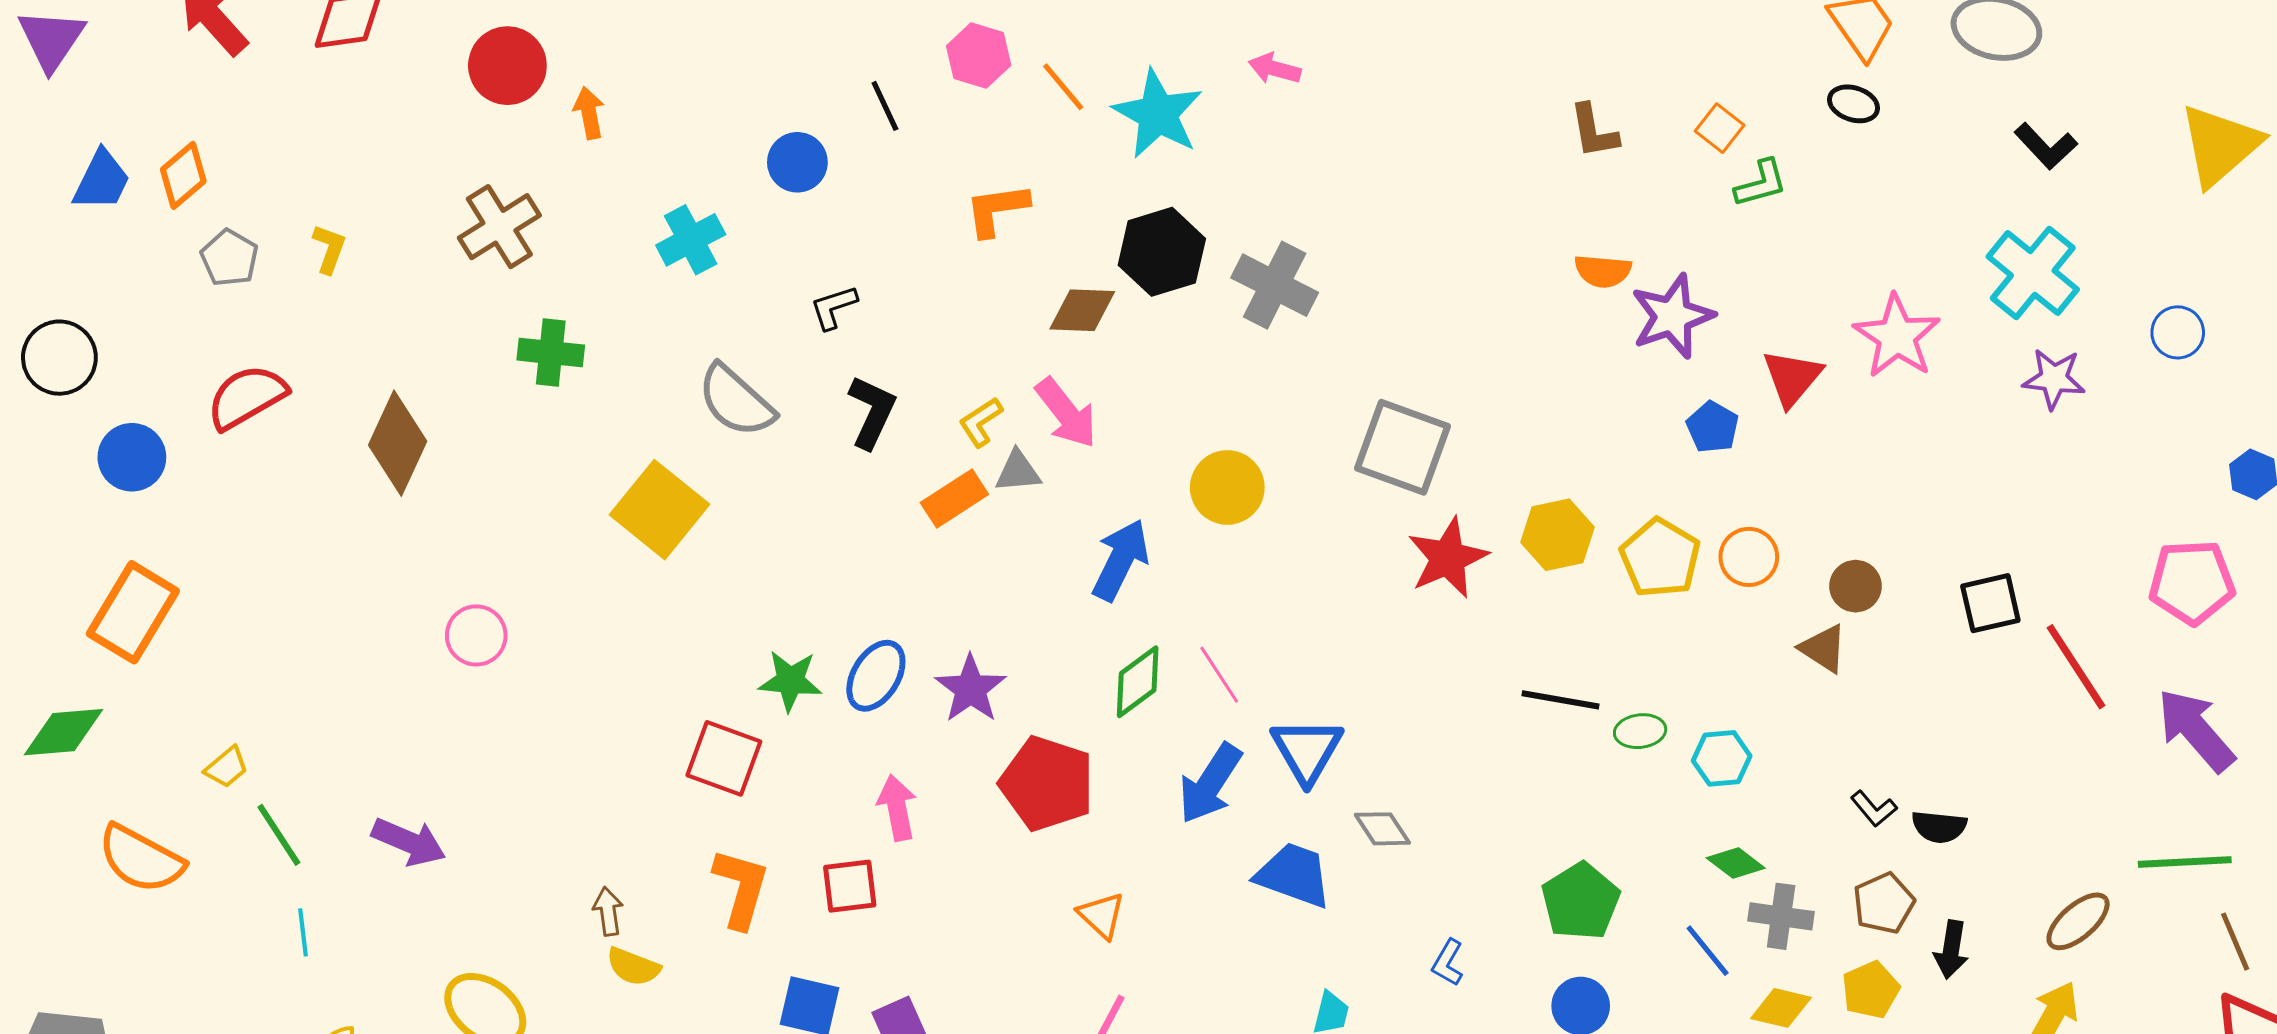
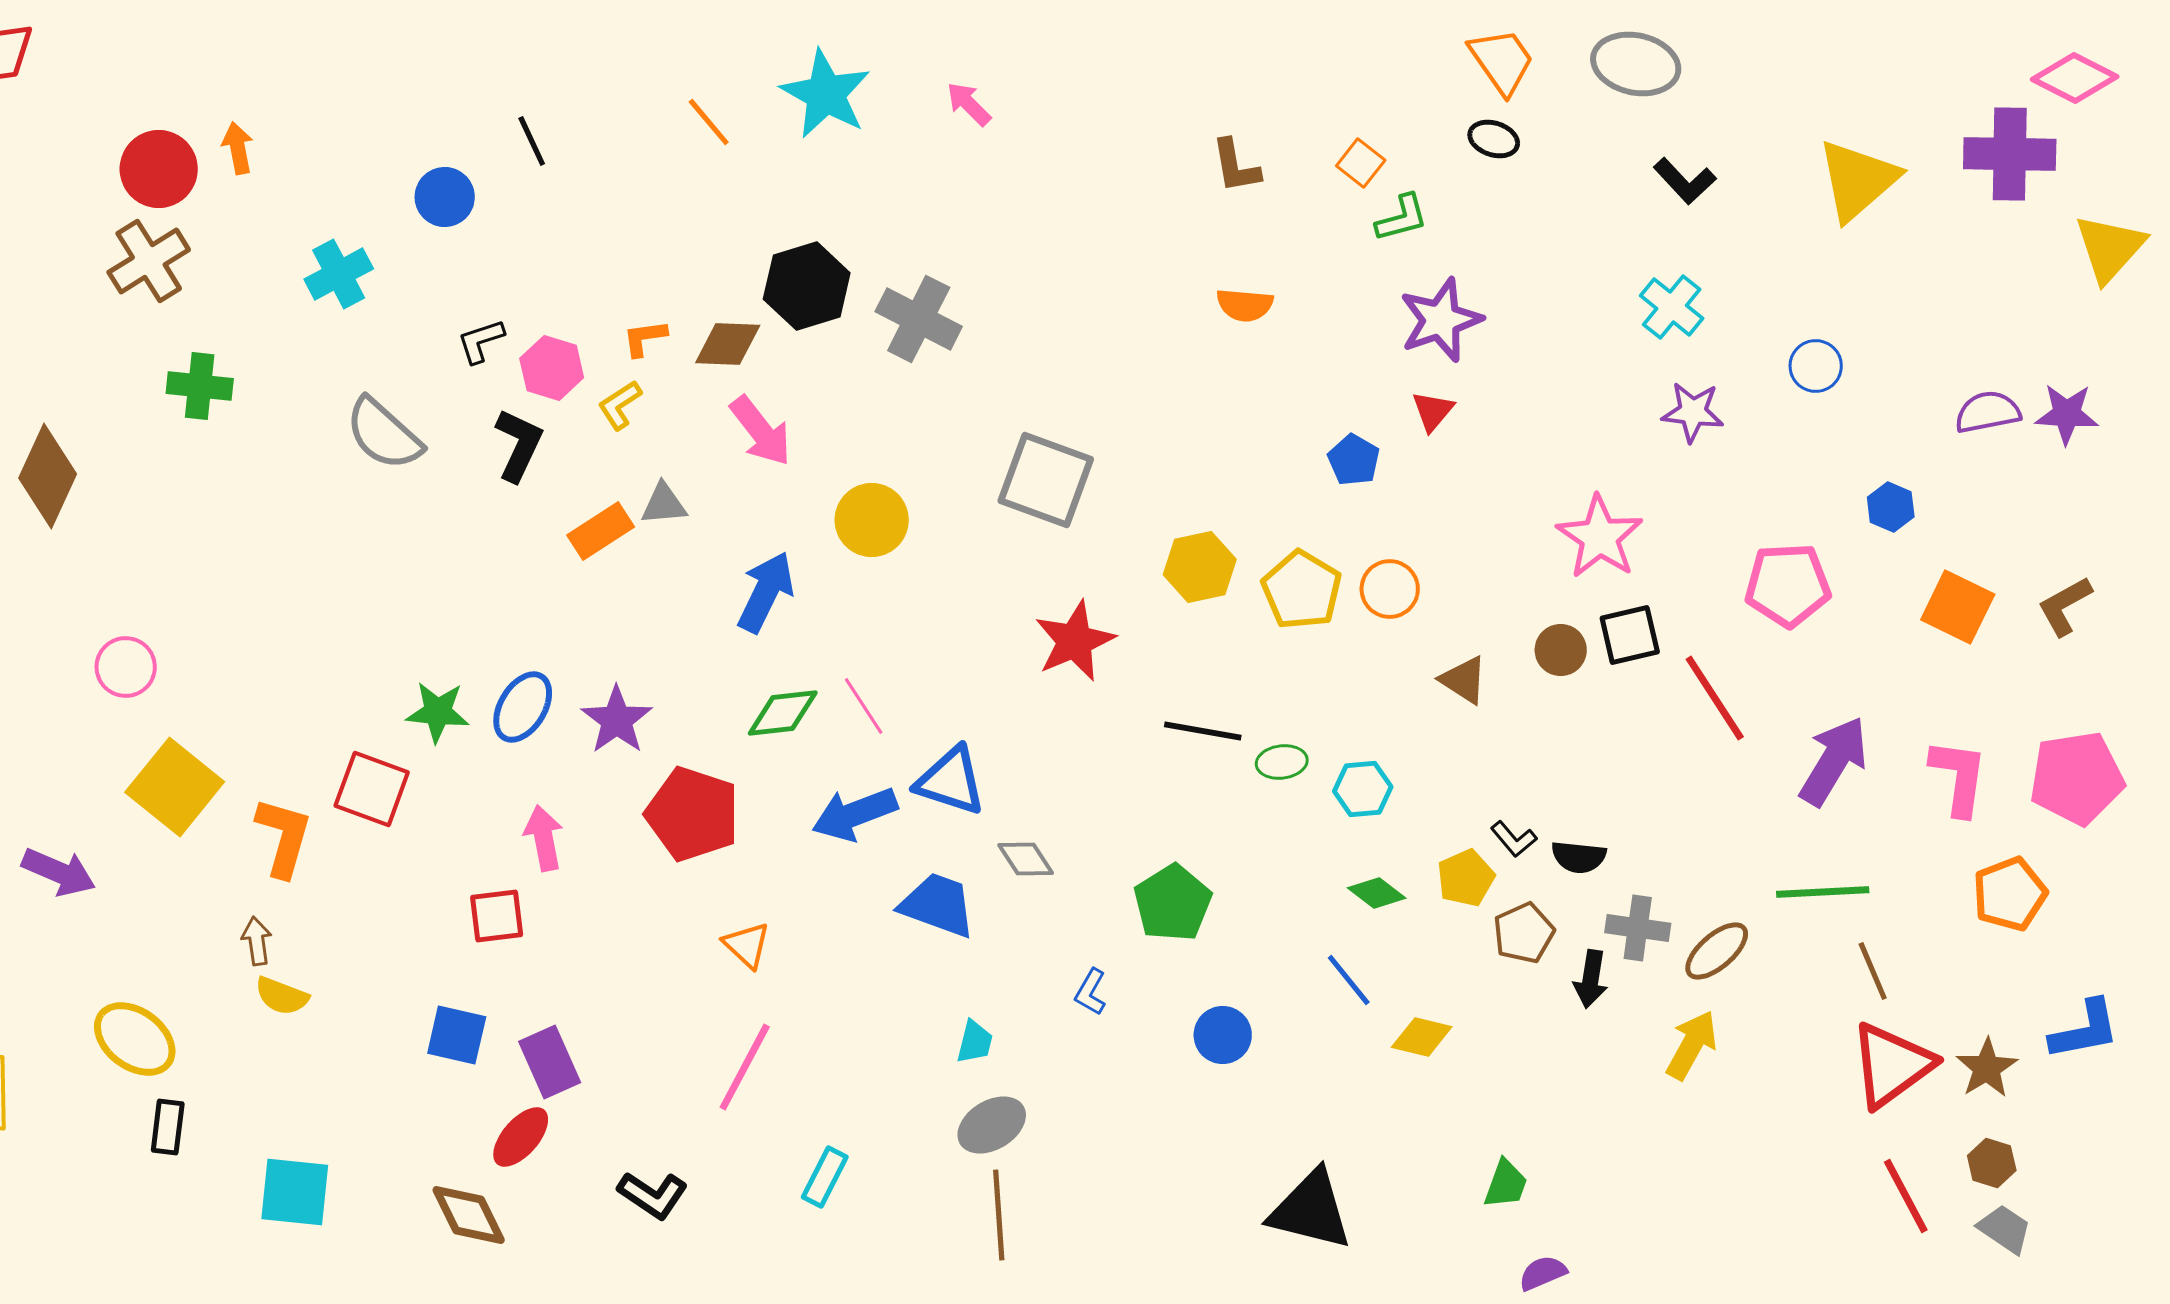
pink hexagon: (979, 56) -> (552, 368), moved
red circle: (507, 66) -> (159, 169), moved
pink arrow: (1275, 69) -> (969, 104), moved, turned 30
cyan star: (1158, 114) -> (826, 94), moved
orange L-shape: (997, 210) -> (645, 338), moved, size x0.7
cyan cross: (2033, 273) -> (1672, 307), size x0.7
purple star: (1672, 316) -> (1441, 320), moved
pink star: (1897, 336) -> (1600, 537), moved
red triangle: (1792, 378) -> (1433, 411), size x0.7
pink arrow: (1066, 413) -> (761, 431), moved
yellow L-shape: (981, 422) -> (620, 405), moved
yellow square: (659, 510) -> (175, 787), moved
red star: (1448, 558) -> (1075, 641), moved
pink pentagon: (2192, 582) -> (1788, 585), moved
brown circle: (1856, 586) -> (1561, 650), moved
green diamond: (1138, 682) -> (783, 713), turned 30
purple arrow: (2196, 730) -> (1834, 761), turned 72
blue triangle: (1307, 750) -> (951, 781), turned -42
blue arrow: (1210, 783) -> (855, 814), turned 36
orange L-shape: (741, 888) -> (284, 837), moved
green pentagon: (1581, 901) -> (1173, 903), moved
gray cross: (1781, 916) -> (1638, 928), moved
yellow pentagon: (1871, 990) -> (1466, 878), moved

